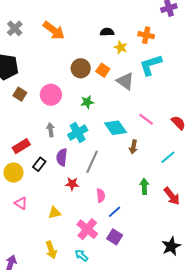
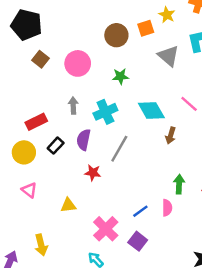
orange square: (103, 70) -> (146, 28), moved, turned 32
pink semicircle: (101, 195) -> (167, 208), moved
yellow arrow: (51, 250) -> (41, 245), moved

